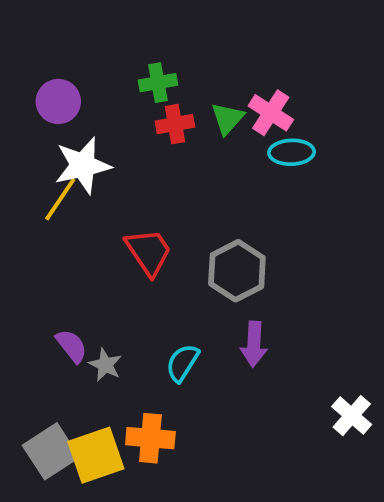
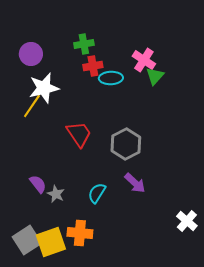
green triangle: (228, 118) -> (155, 76), moved
cyan ellipse: (292, 152) -> (111, 78), moved
purple arrow: (254, 344) -> (135, 183), turned -50

